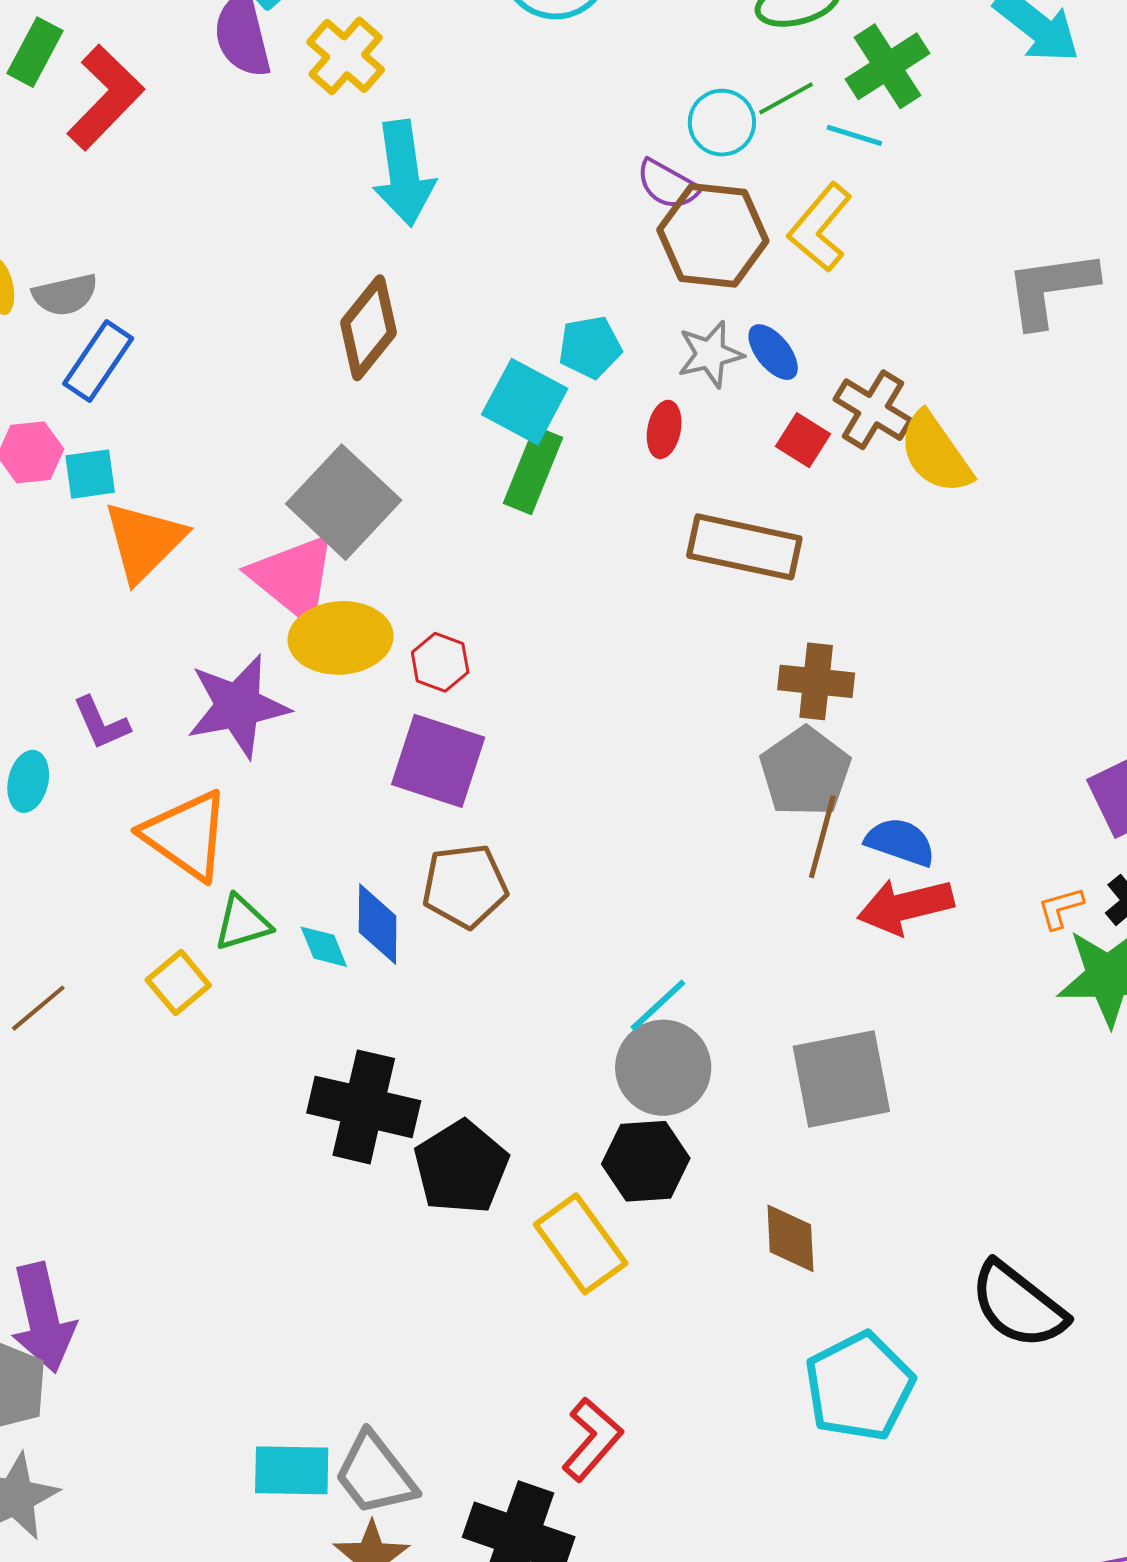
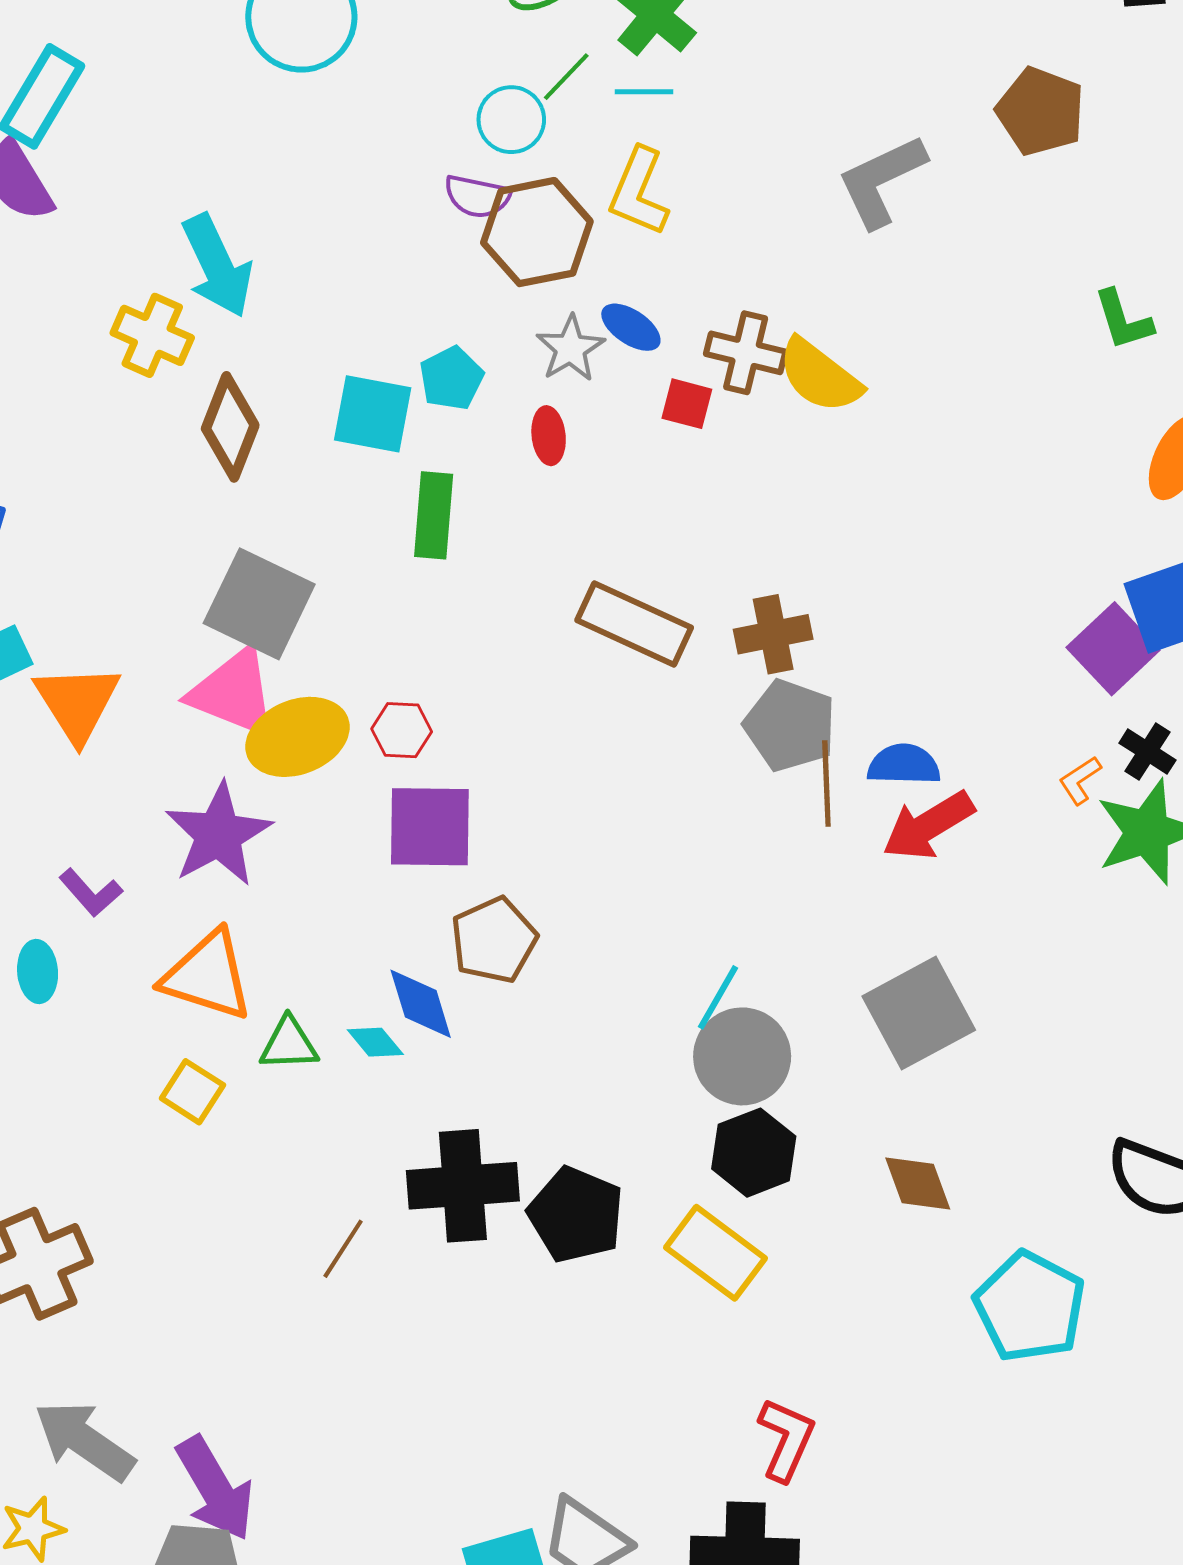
yellow cross: (346, 56) -> (152, 335), moved
cyan square: (525, 402) -> (373, 414), moved
brown rectangle: (744, 547) -> (634, 624), moved, turned 30
green triangle: (242, 923) -> (289, 1044), turned 32
yellow square: (178, 983) -> (192, 1092), moved
brown line: (38, 1008) -> (343, 1249), moved

